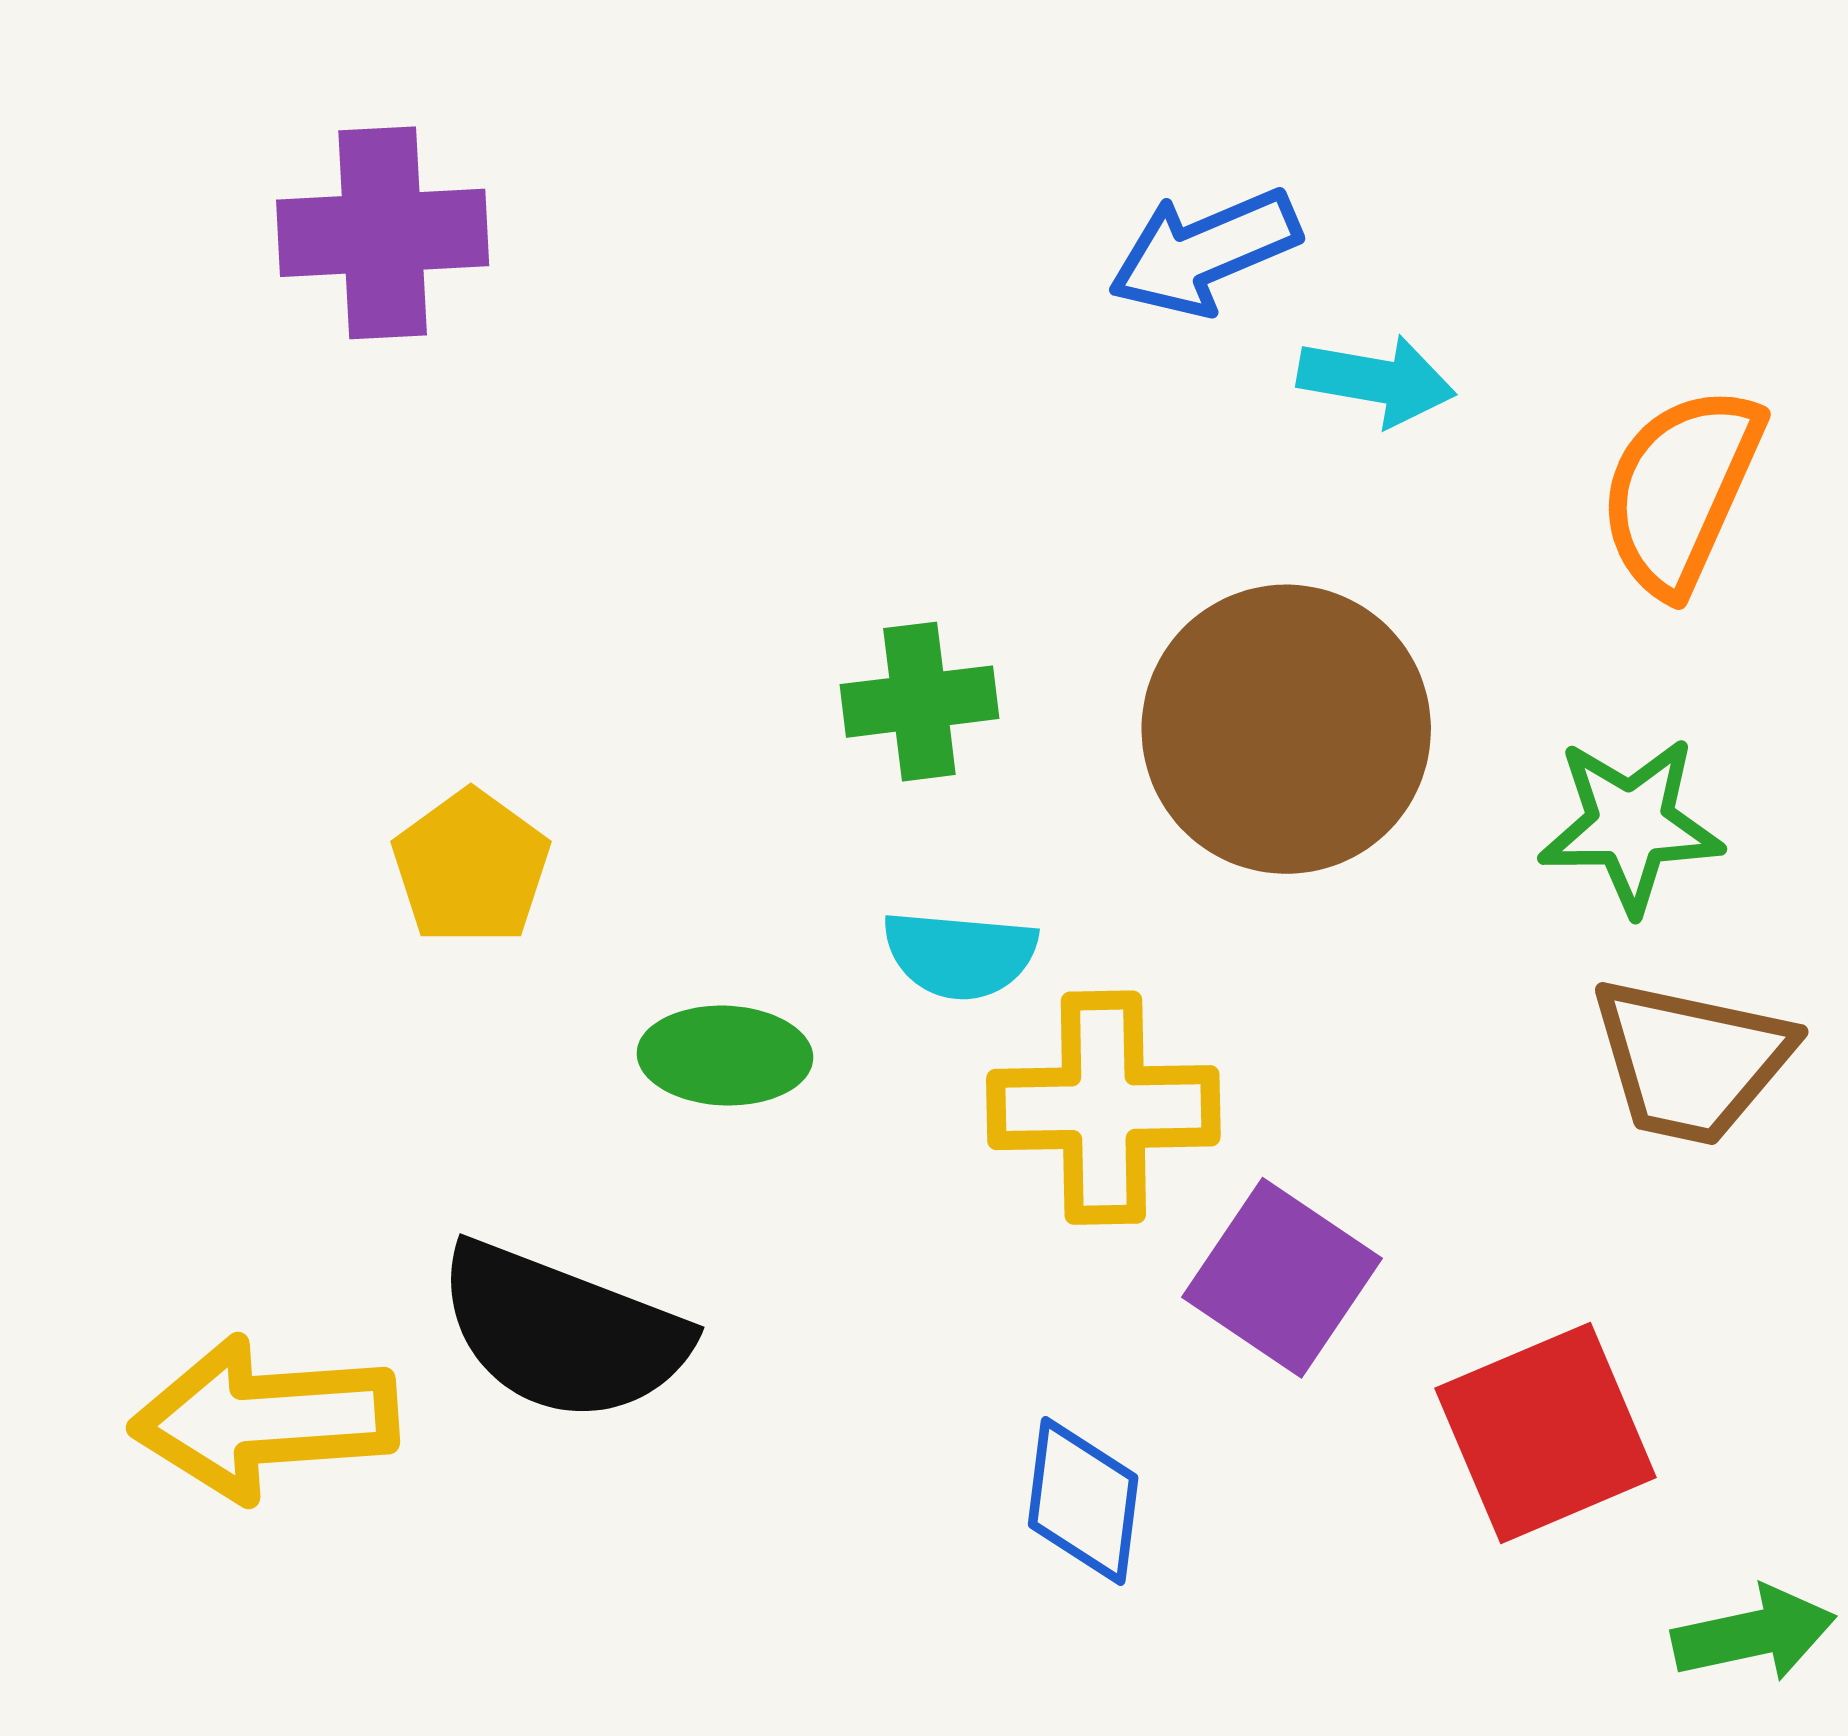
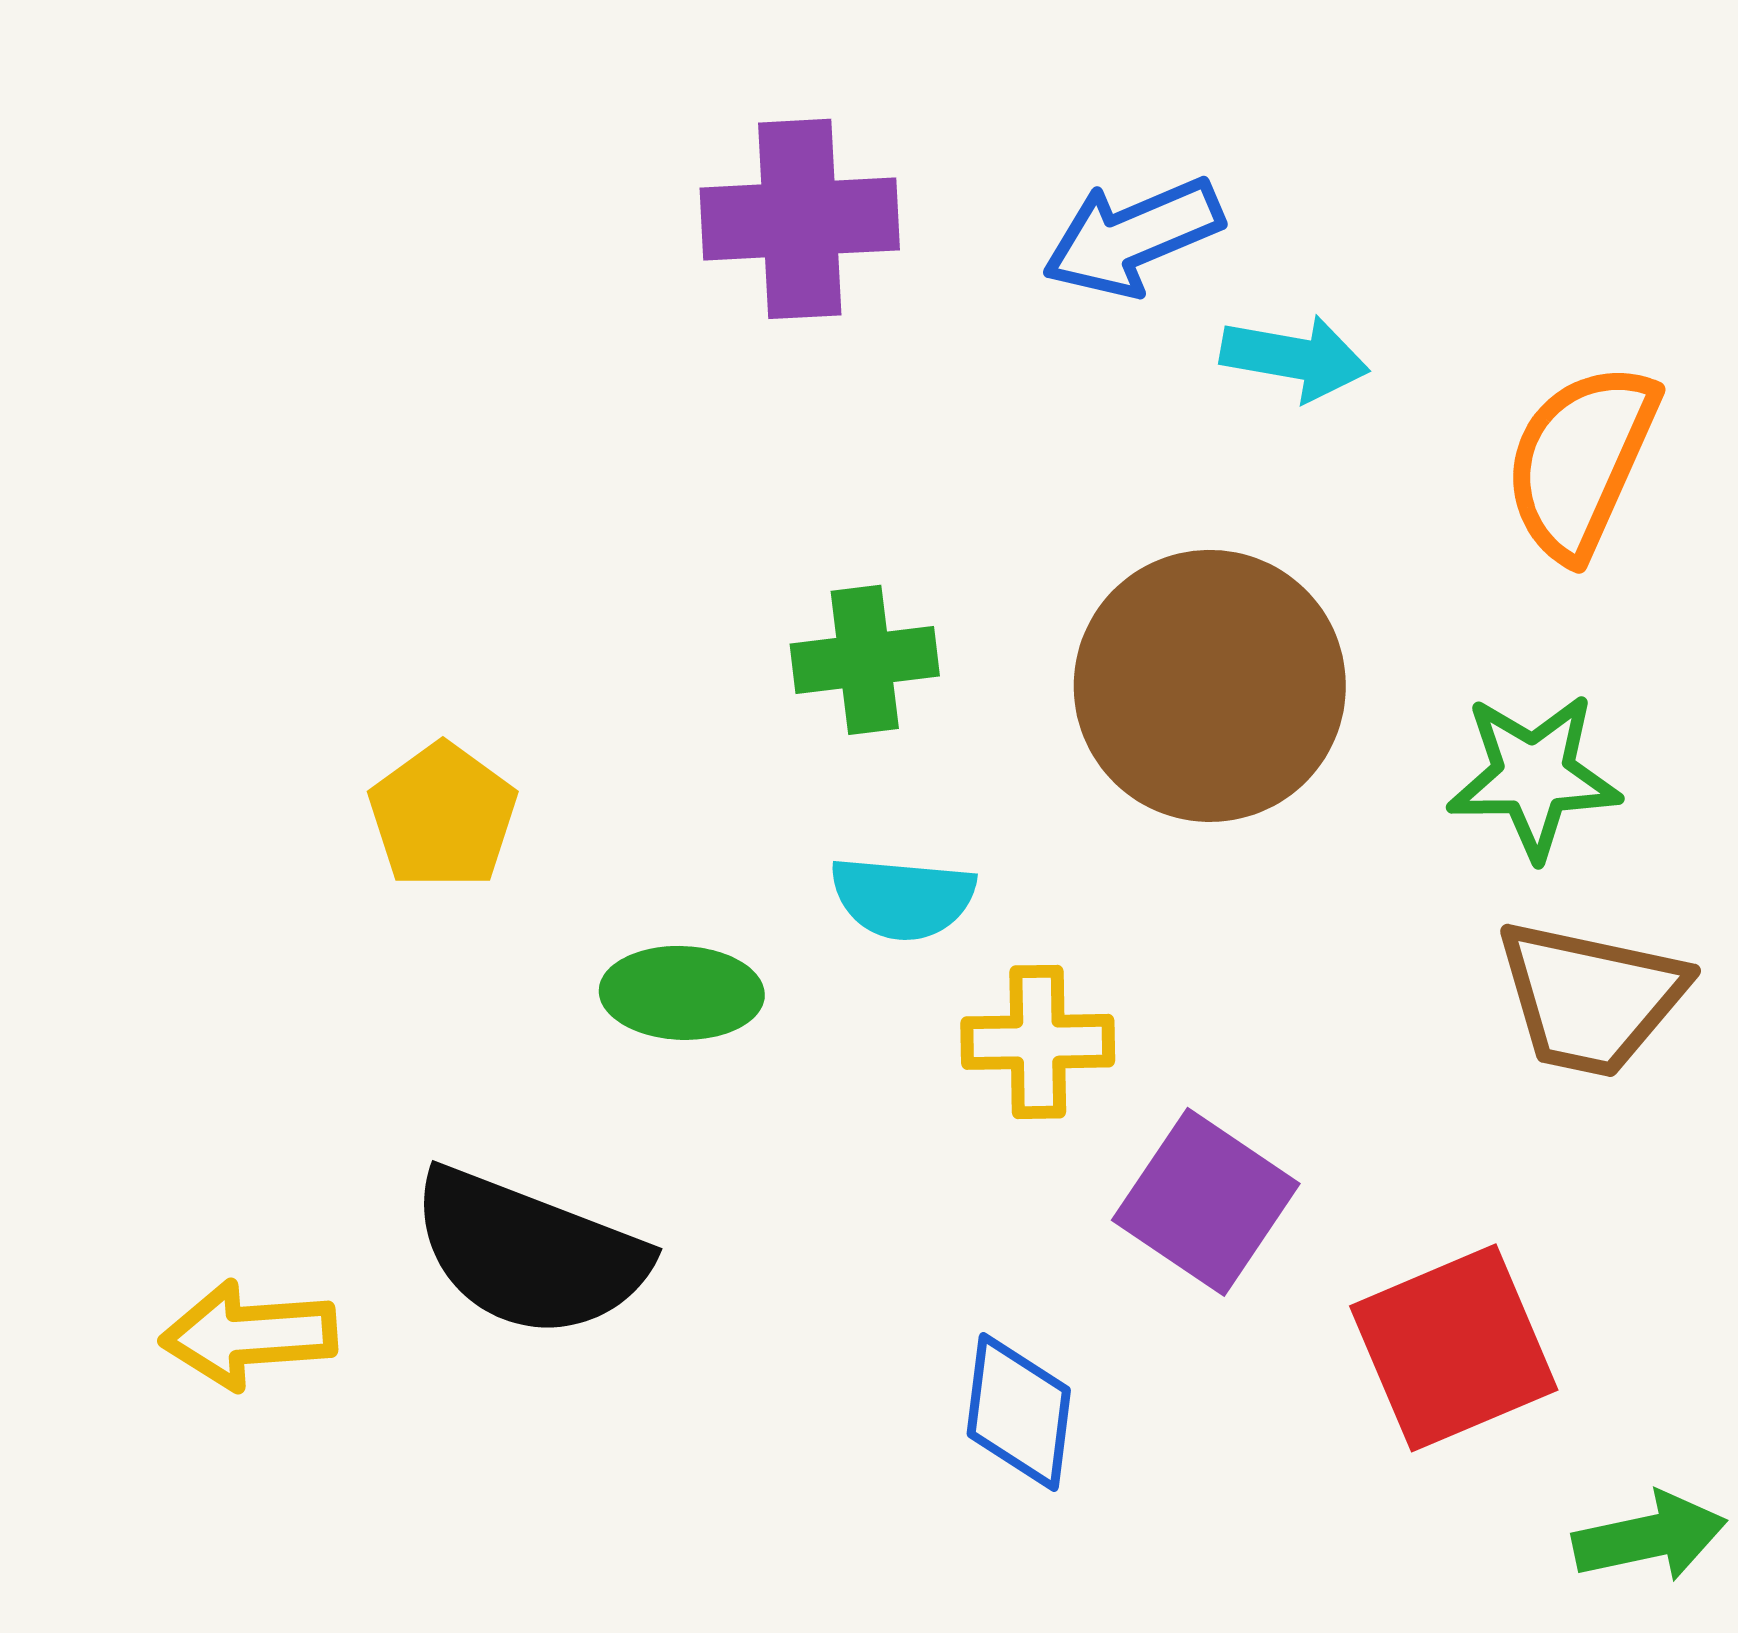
purple cross: (383, 233) -> (800, 219), moved
yellow cross: (1103, 1108) -> (1038, 1042), size x0.7
yellow arrow: (265, 1419) -> (249, 1335), size x0.7

